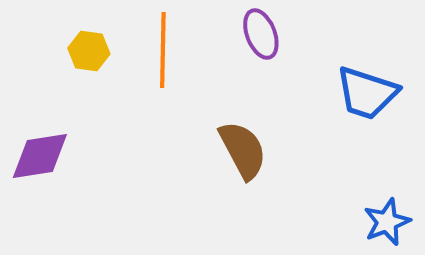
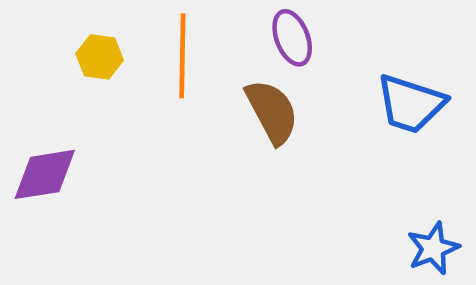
brown semicircle: (243, 150) -> (272, 112), moved

